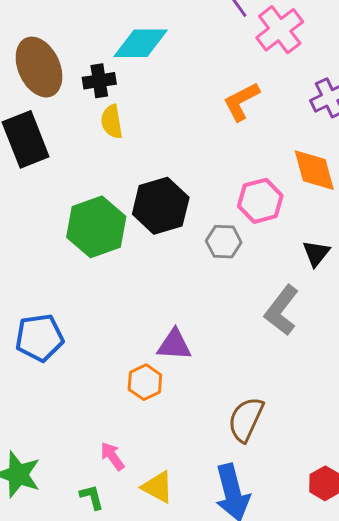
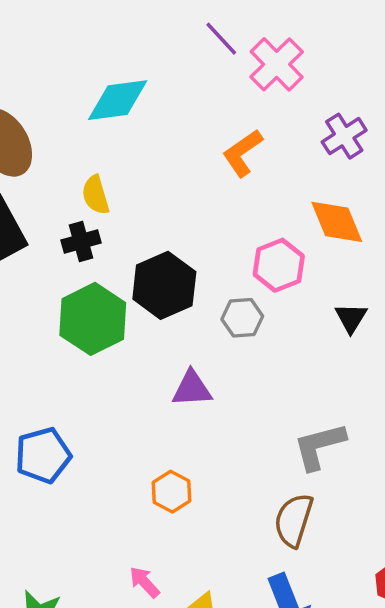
black cross: (99, 81) -> (81, 241), moved
gray L-shape: (282, 310) -> (319, 446), moved, turned 45
purple triangle: (174, 345) -> (192, 389), moved

